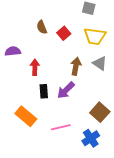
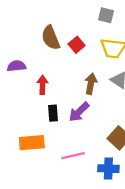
brown semicircle: (42, 27) -> (51, 38), size x1.5
orange rectangle: (26, 116) -> (32, 143), turned -45
blue cross: (91, 138) -> (108, 169), turned 36

